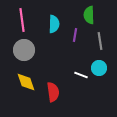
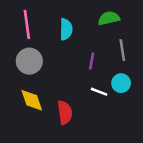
green semicircle: (89, 15) -> (109, 18), turned 78
purple line: (75, 35) -> (92, 61), moved

